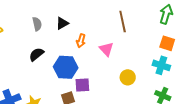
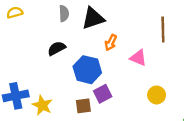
black triangle: (62, 23) -> (93, 18), size x1.5
pink triangle: (106, 49) -> (138, 58), turned -35
purple square: (82, 85) -> (103, 94), turned -35

